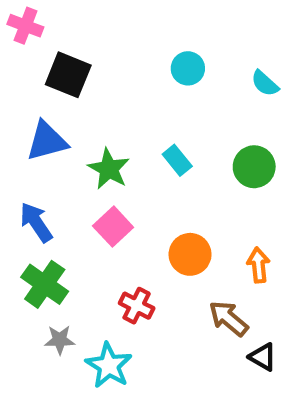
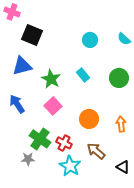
cyan circle: (188, 68) -> (90, 40), moved
green cross: (45, 284) -> (40, 139), moved
brown arrow: (228, 318) -> (96, 151), moved
cyan star: (109, 365) -> (70, 166), moved

